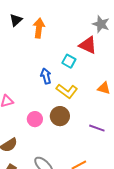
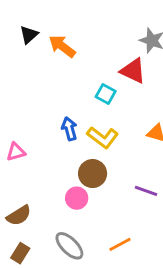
orange arrow: (39, 28) -> (62, 46), turned -60
blue arrow: (46, 76) -> (69, 129), moved
pink circle: (35, 119) -> (77, 198), moved

